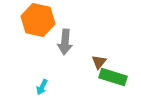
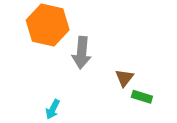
green rectangle: (113, 77) -> (142, 97), size x0.6

